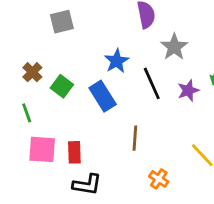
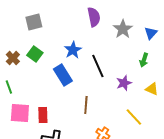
gray star: (174, 47) -> (123, 29), moved
green square: (62, 86) -> (35, 54), moved
purple star: (188, 90) -> (124, 83), moved

